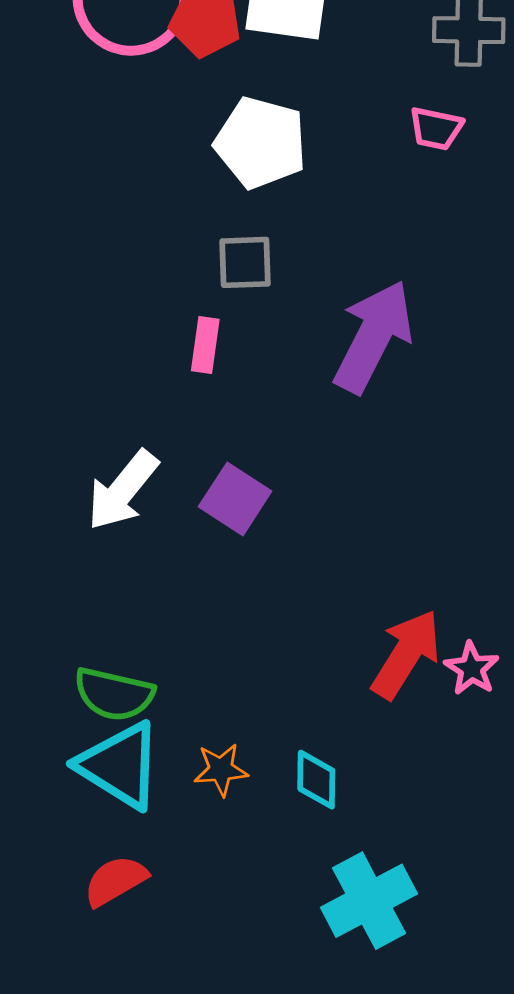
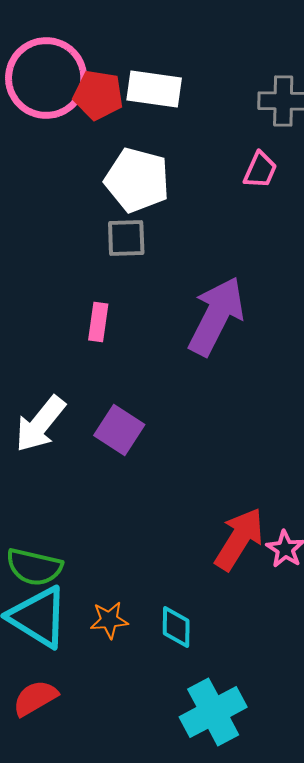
pink trapezoid: (436, 128) -> (260, 170), turned -78
gray square: (245, 262) -> (126, 238), moved

